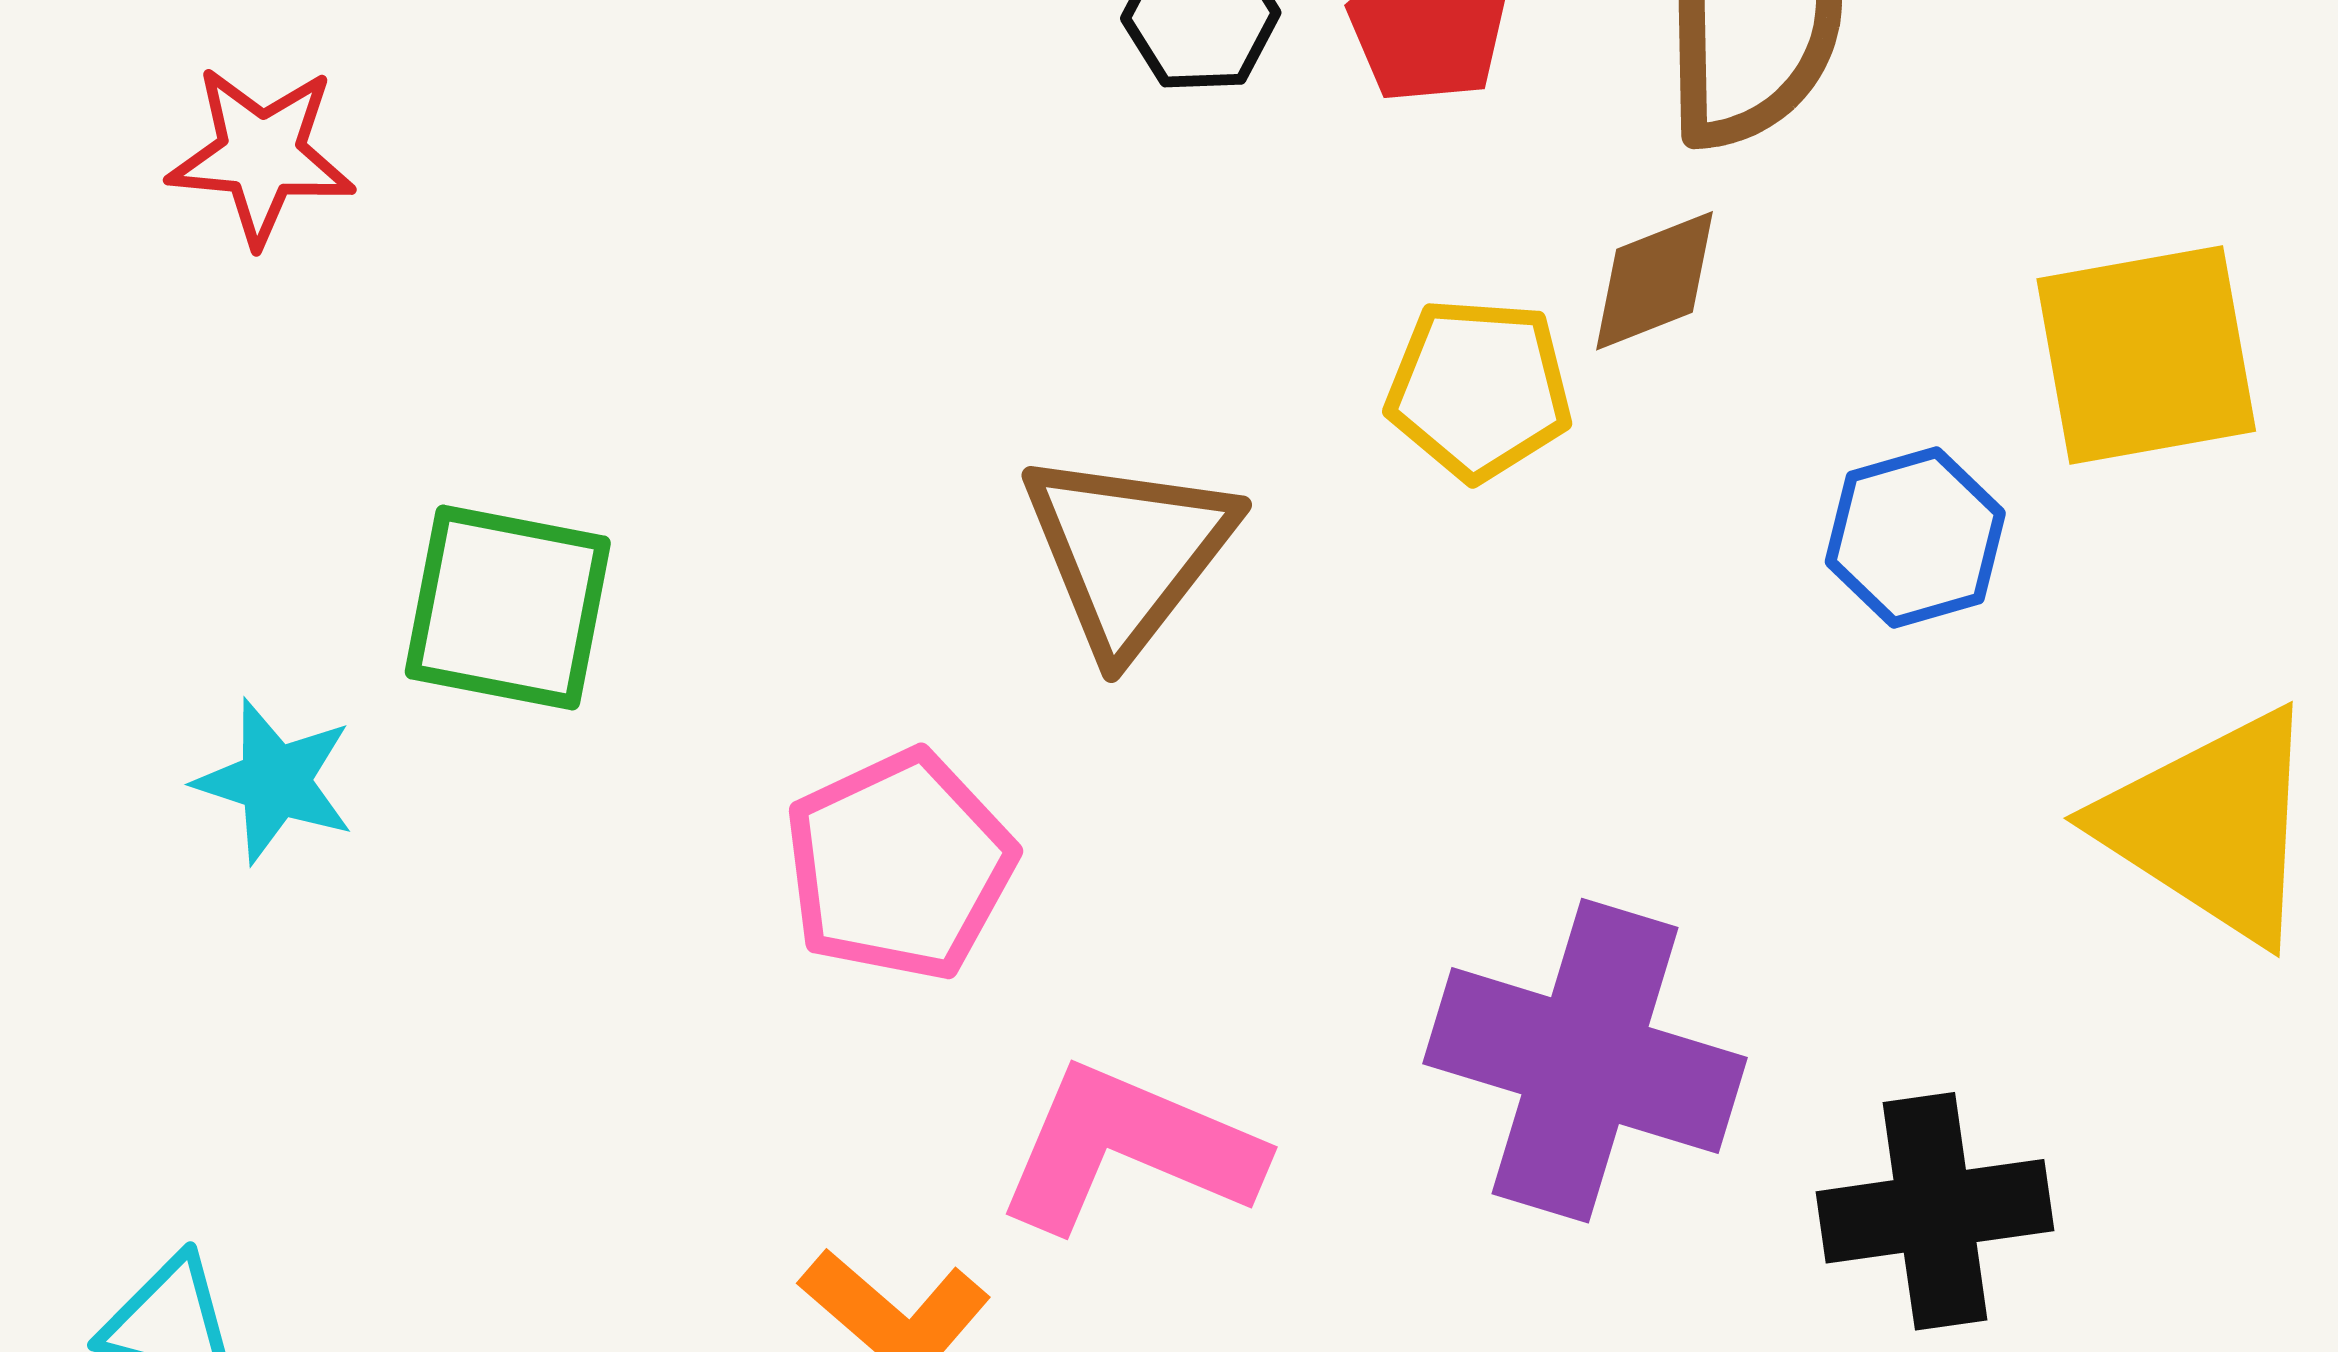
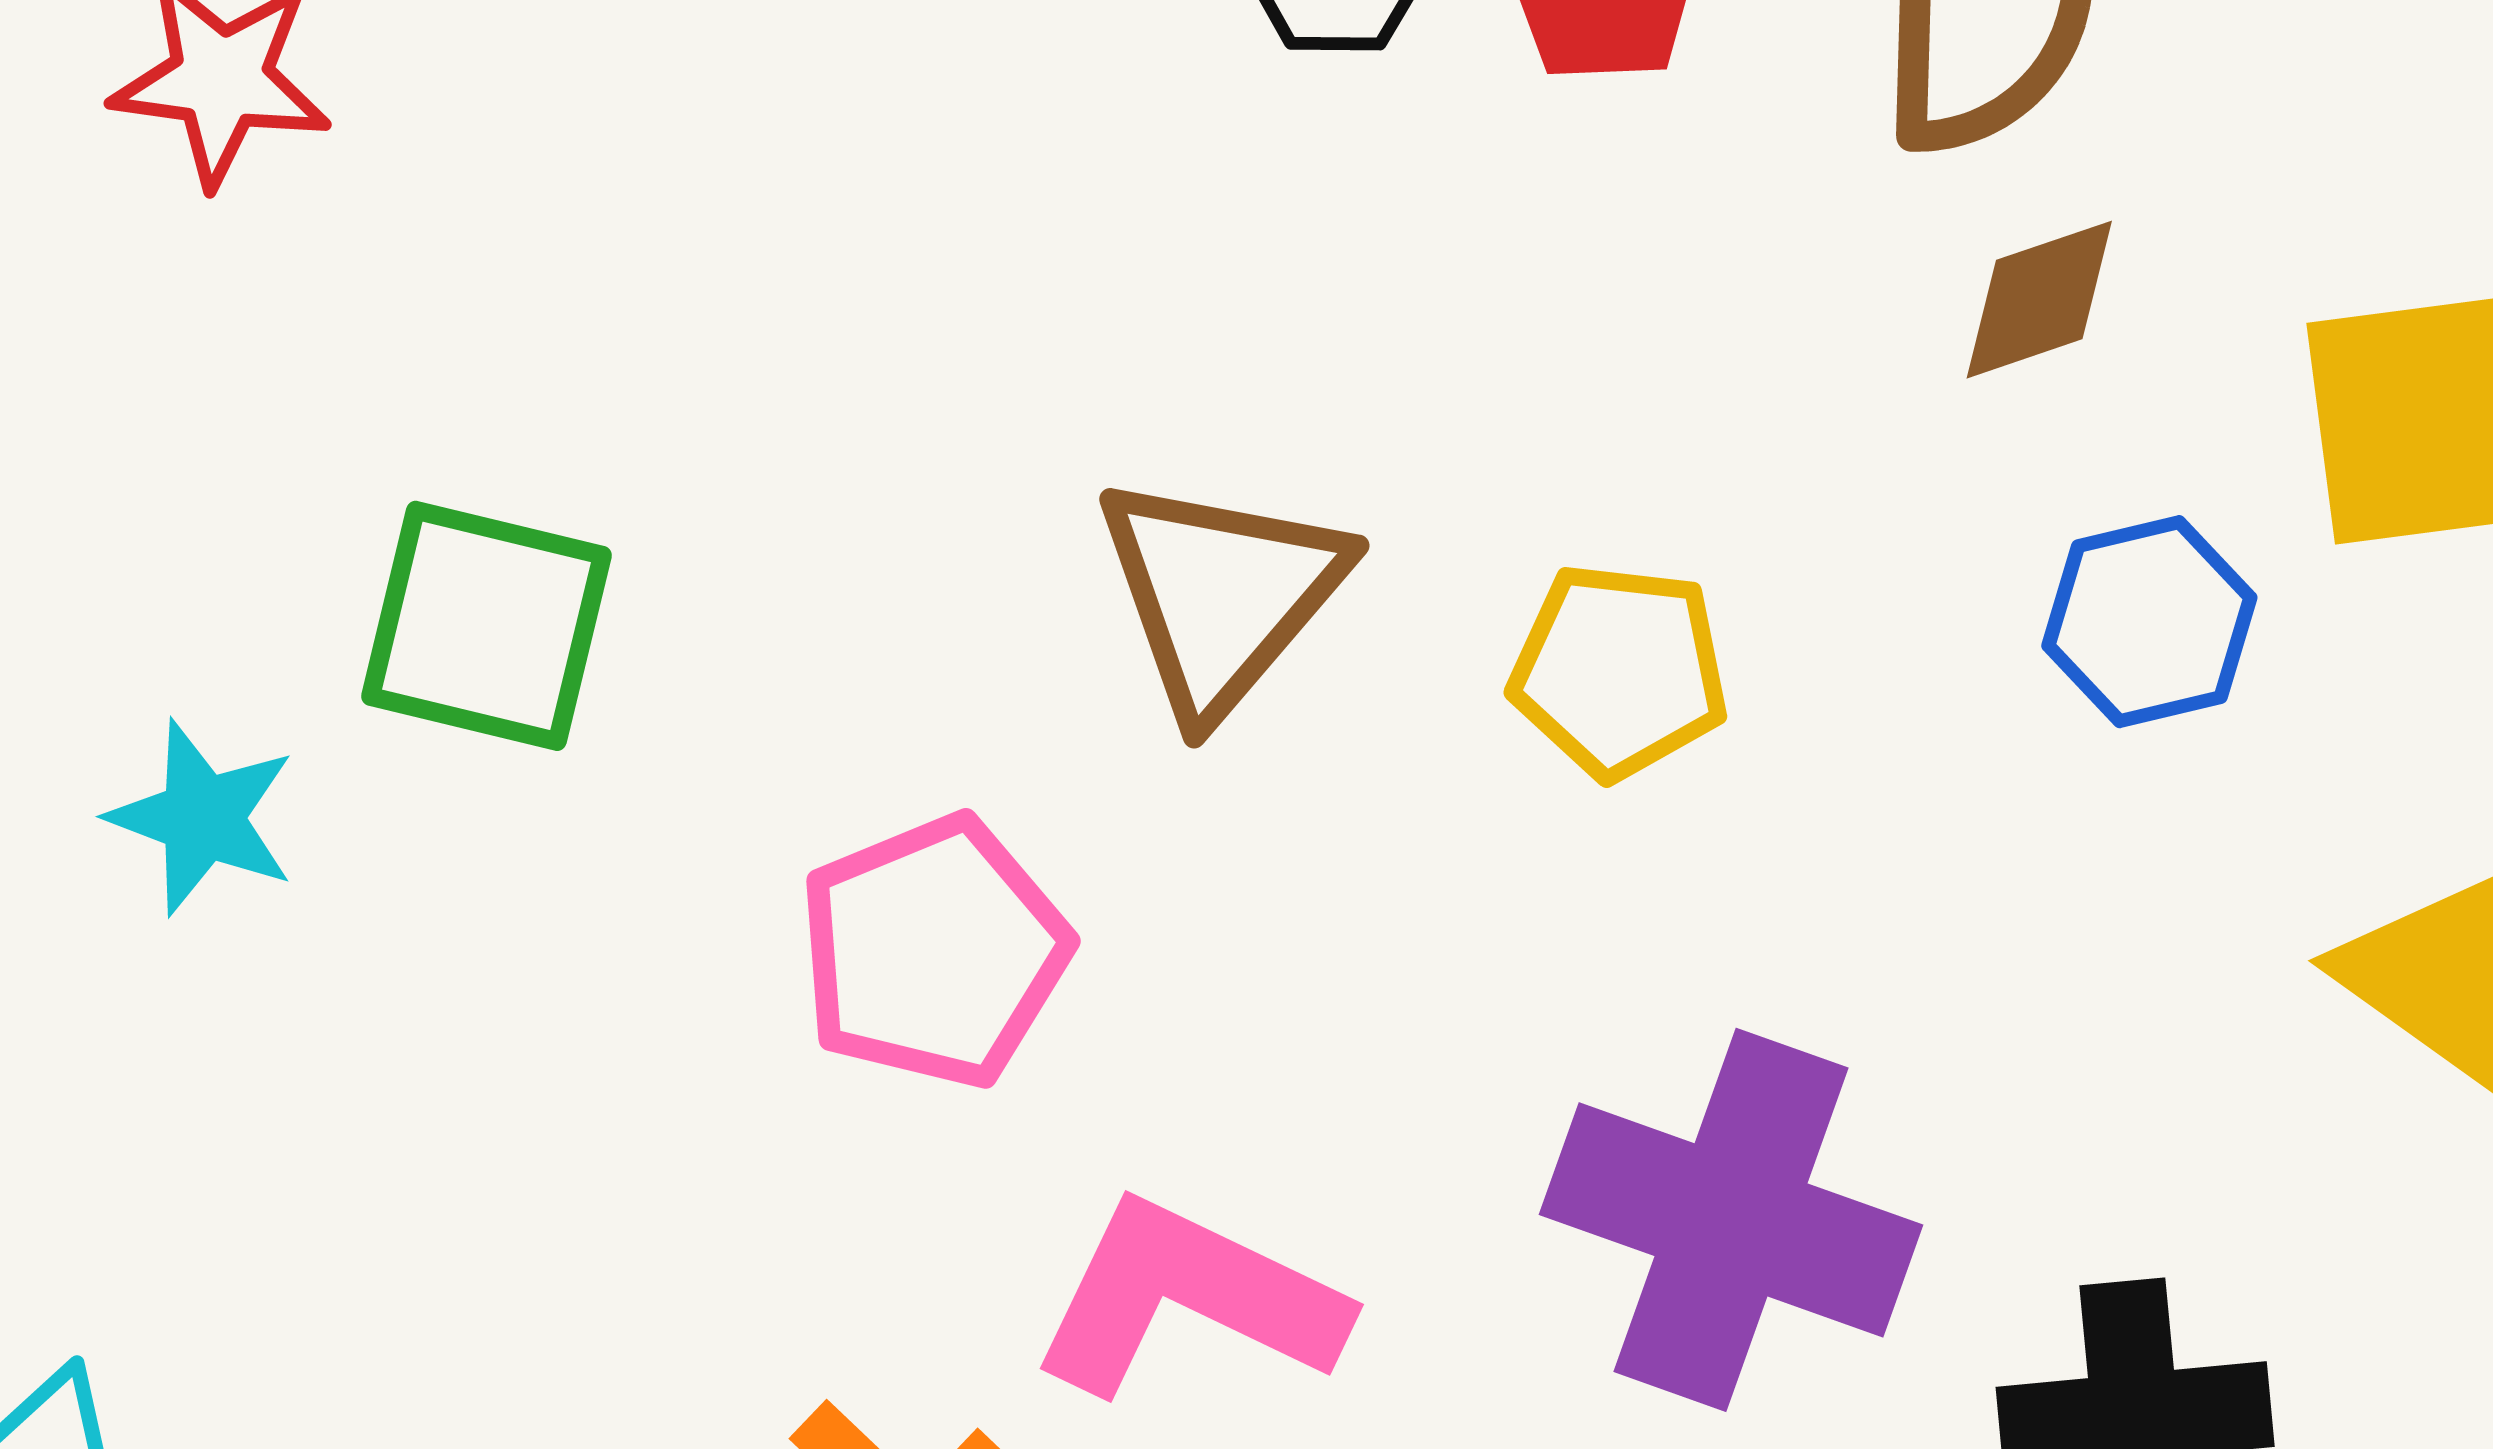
brown diamond: (1655, 281) -> (2039, 300), moved
yellow pentagon: (1479, 389) -> (1619, 671), moved

